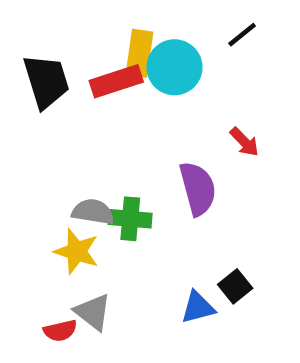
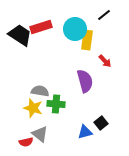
yellow rectangle: (140, 53) -> (87, 40), moved
black trapezoid: (46, 81) -> (20, 35), turned -40
red rectangle: (116, 81) -> (41, 27), moved
green cross: (130, 219) -> (56, 104), moved

